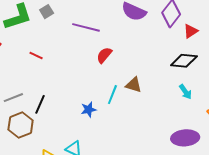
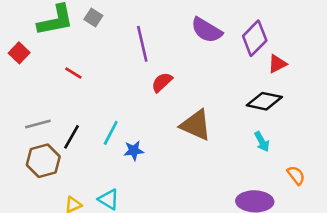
gray square: (47, 12) -> (93, 17), turned -32
purple line: (86, 27) -> (142, 44), turned 56
brown triangle: (134, 85) -> (196, 125), size x1.5
cyan line: (112, 95) -> (111, 133), moved

